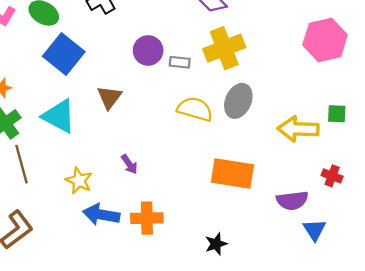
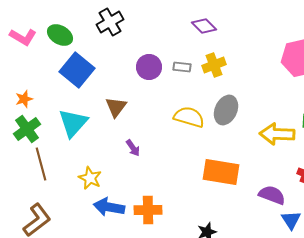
yellow cross: (224, 48) -> (214, 65), size x0.7
gray rectangle: (180, 62) -> (182, 67), moved
cyan triangle: (59, 116) -> (73, 123), turned 44
purple arrow: (129, 164) -> (133, 148), moved
purple semicircle: (292, 201) -> (272, 195), turned -152

